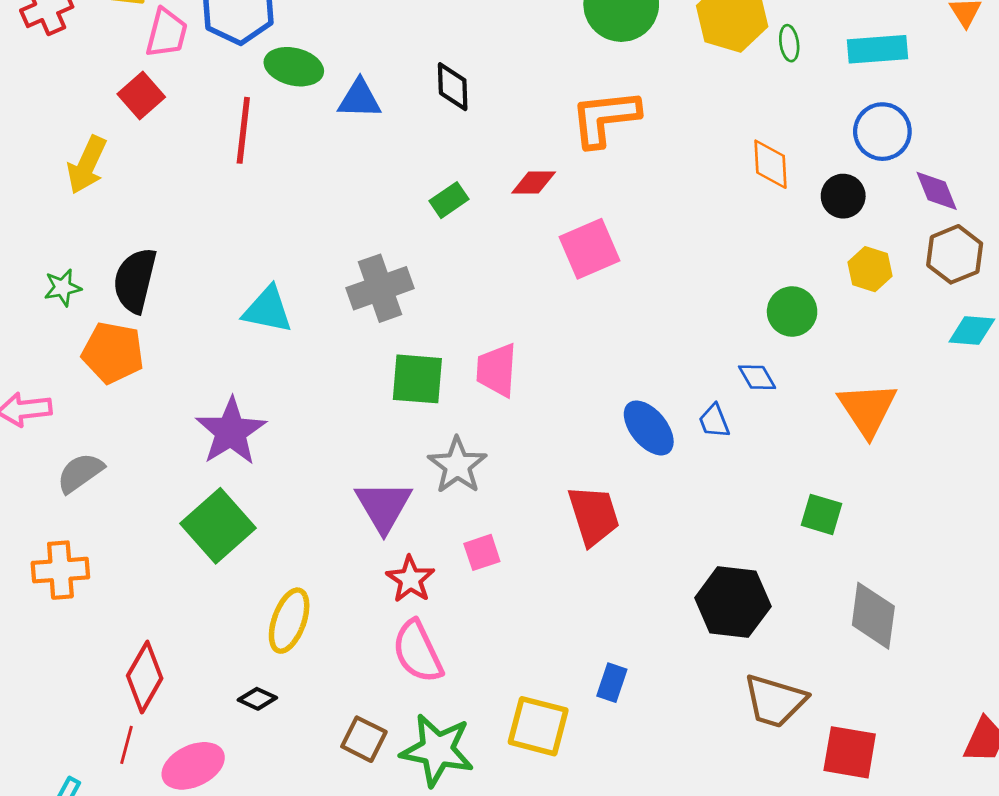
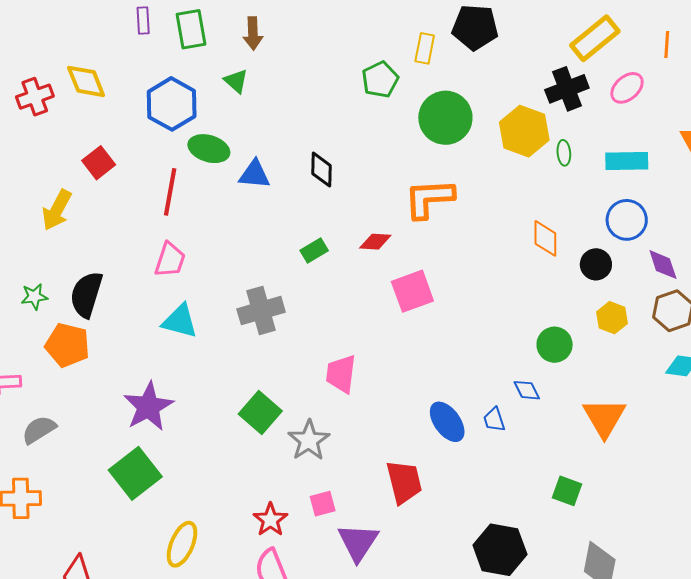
pink trapezoid: (167, 33) -> (170, 260), moved
green square: (417, 379) -> (260, 413), moved, turned 33
purple triangle: (384, 506) -> (358, 542), moved

